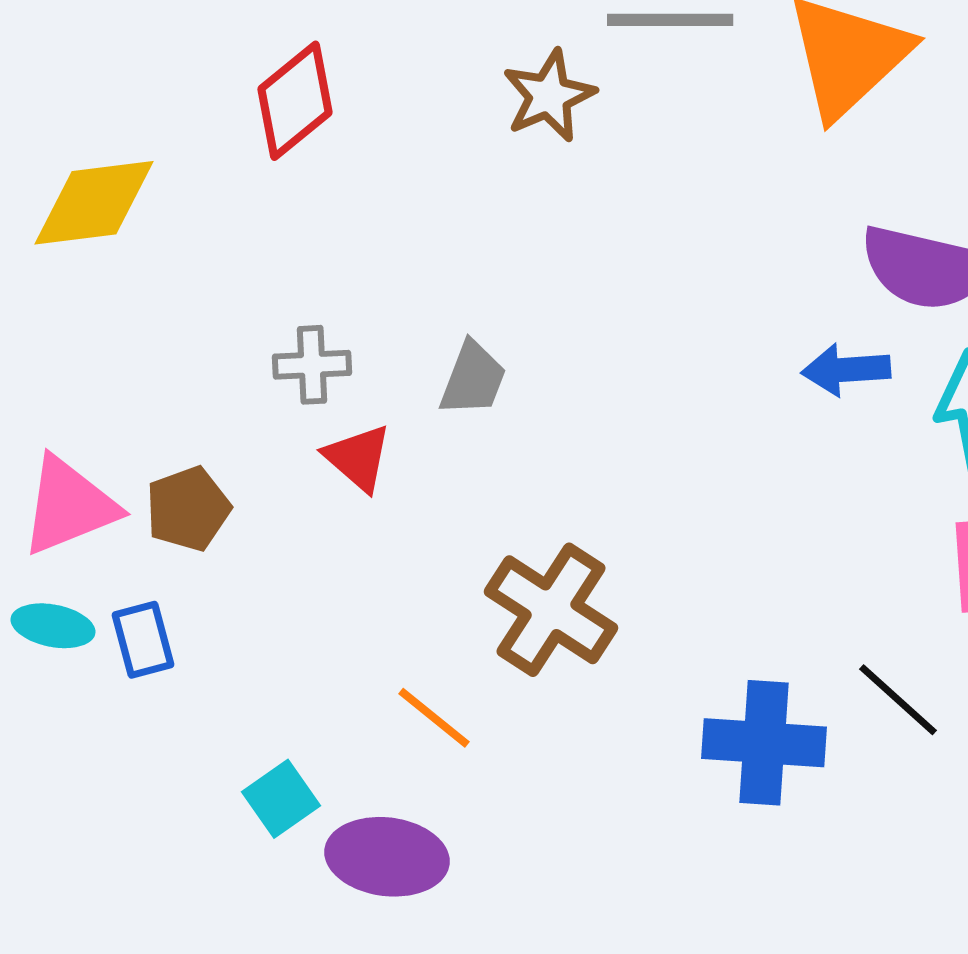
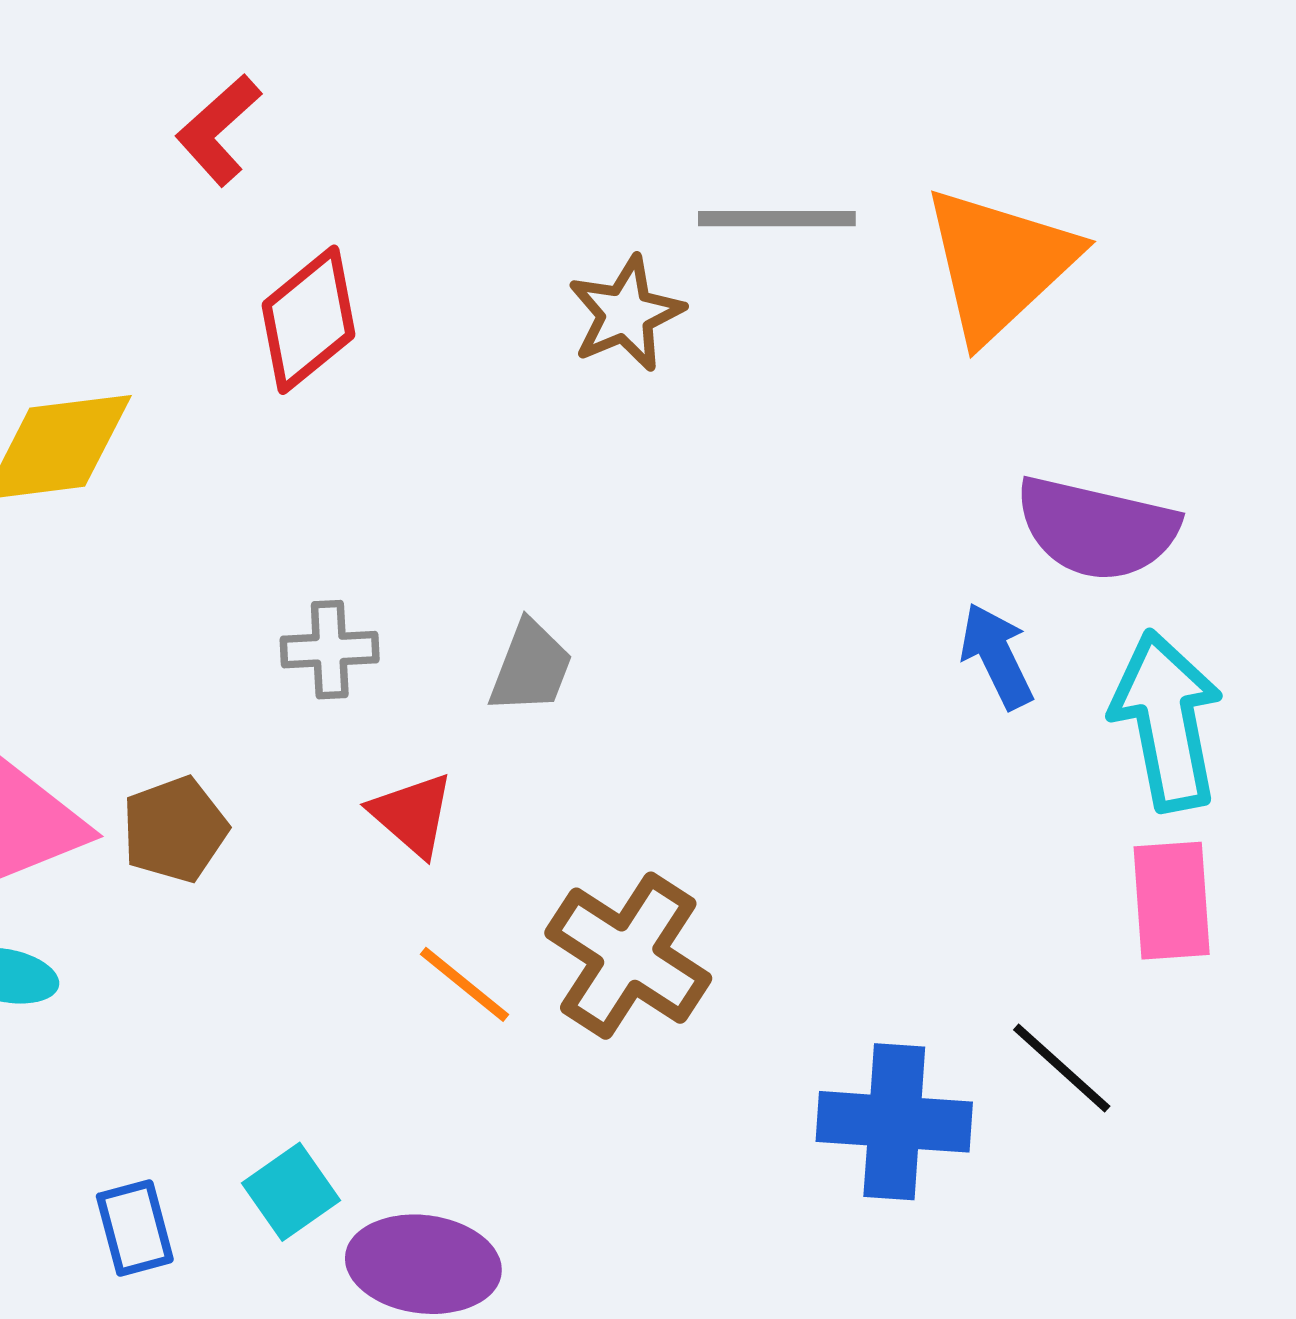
blue arrow: (846, 370) -> (997, 656), turned 68
red triangle: (358, 458) -> (412, 814), moved
blue rectangle: (143, 640) -> (135, 1228), moved
orange line: (434, 718) -> (465, 984), moved

